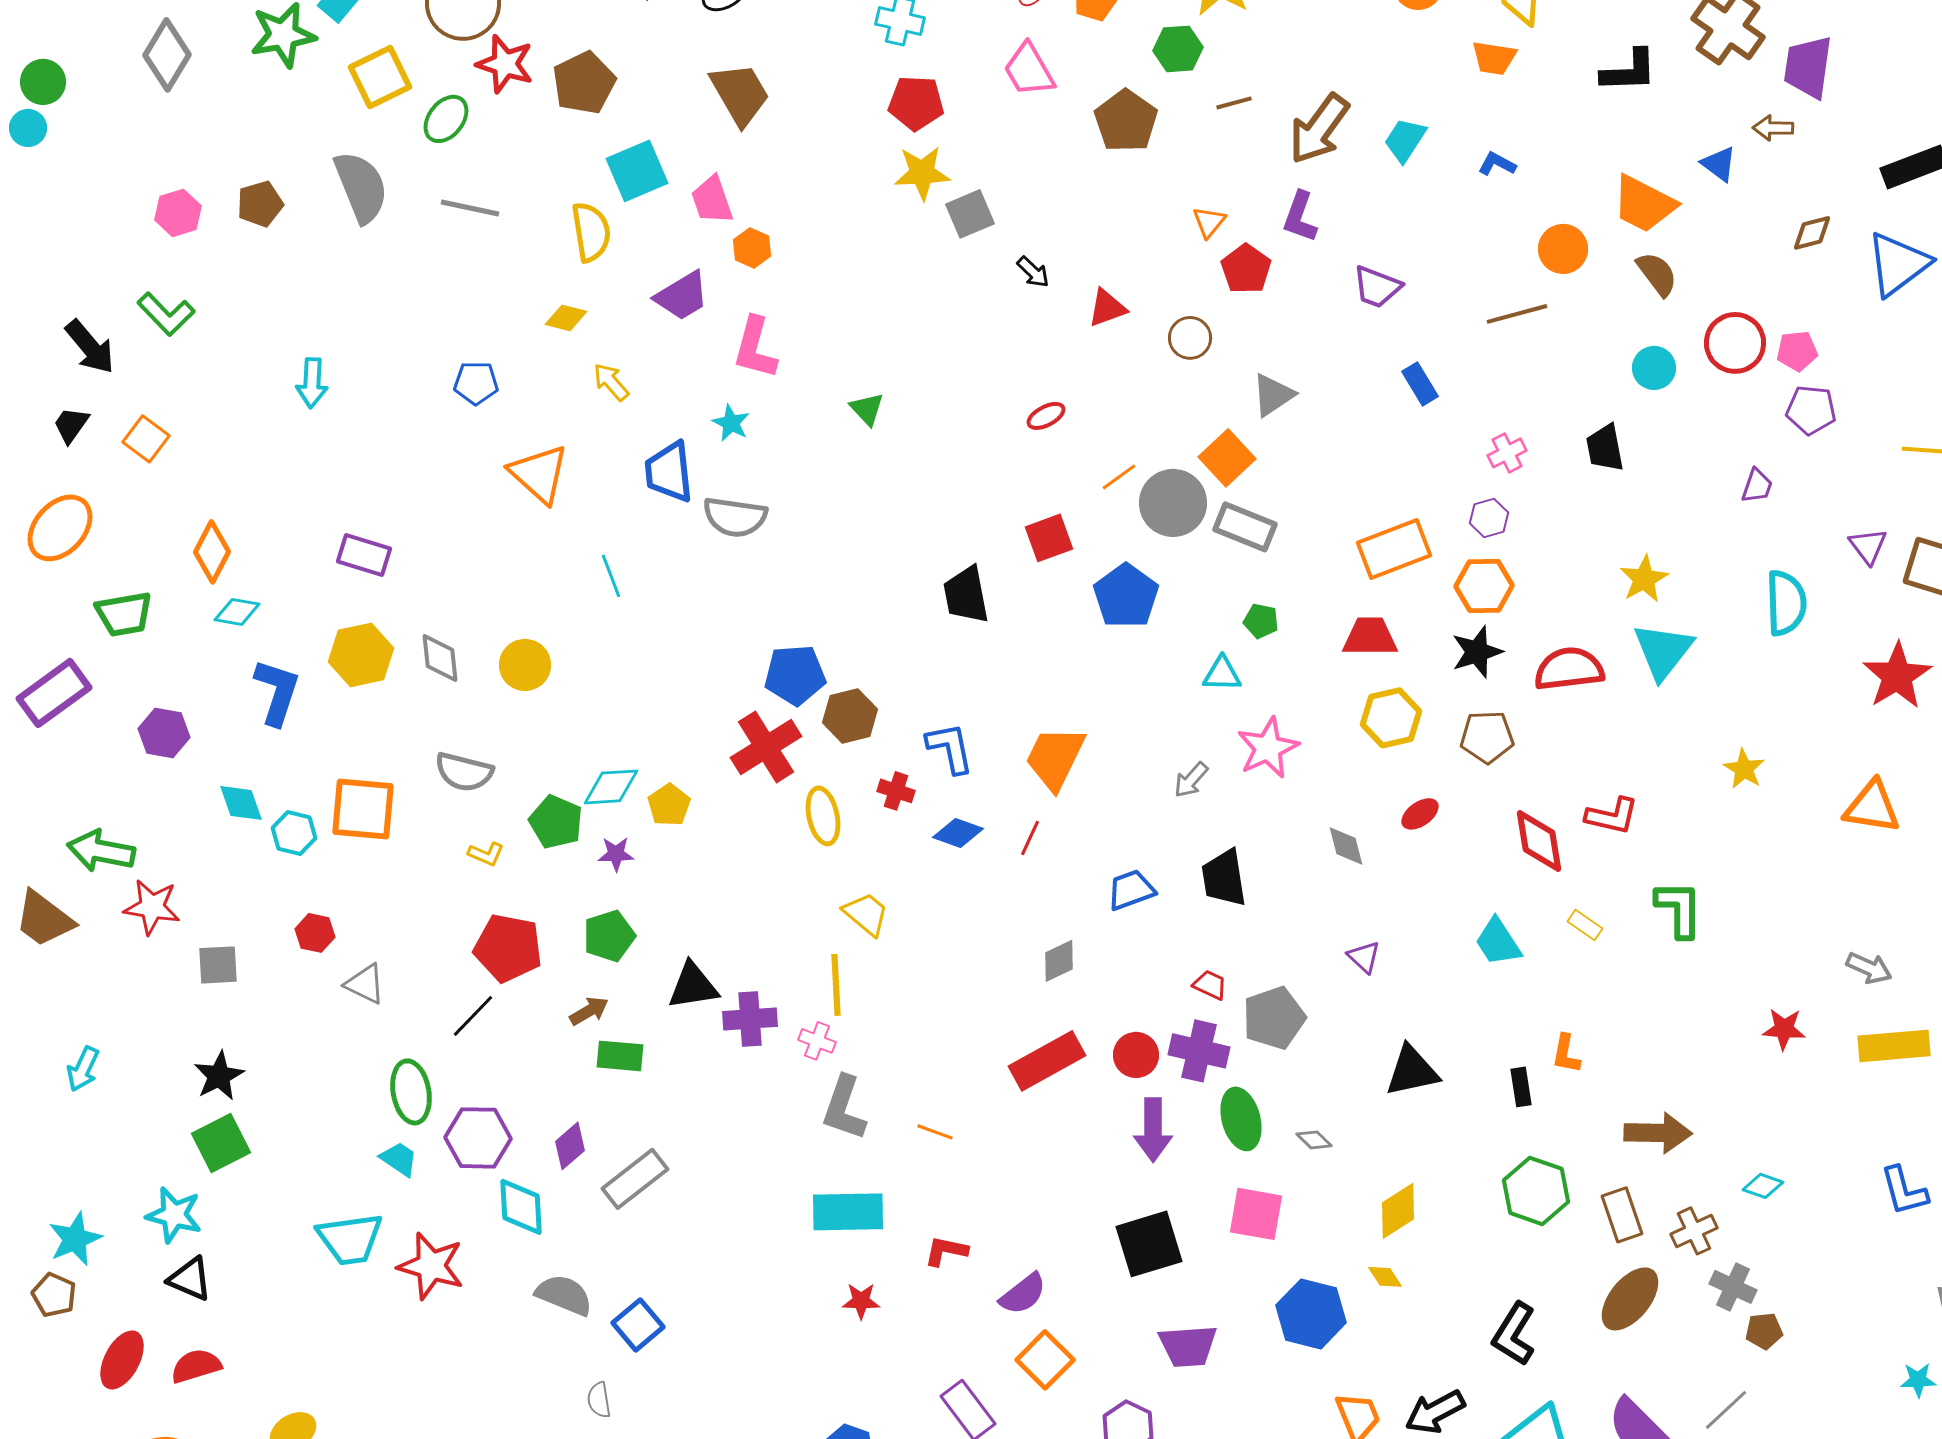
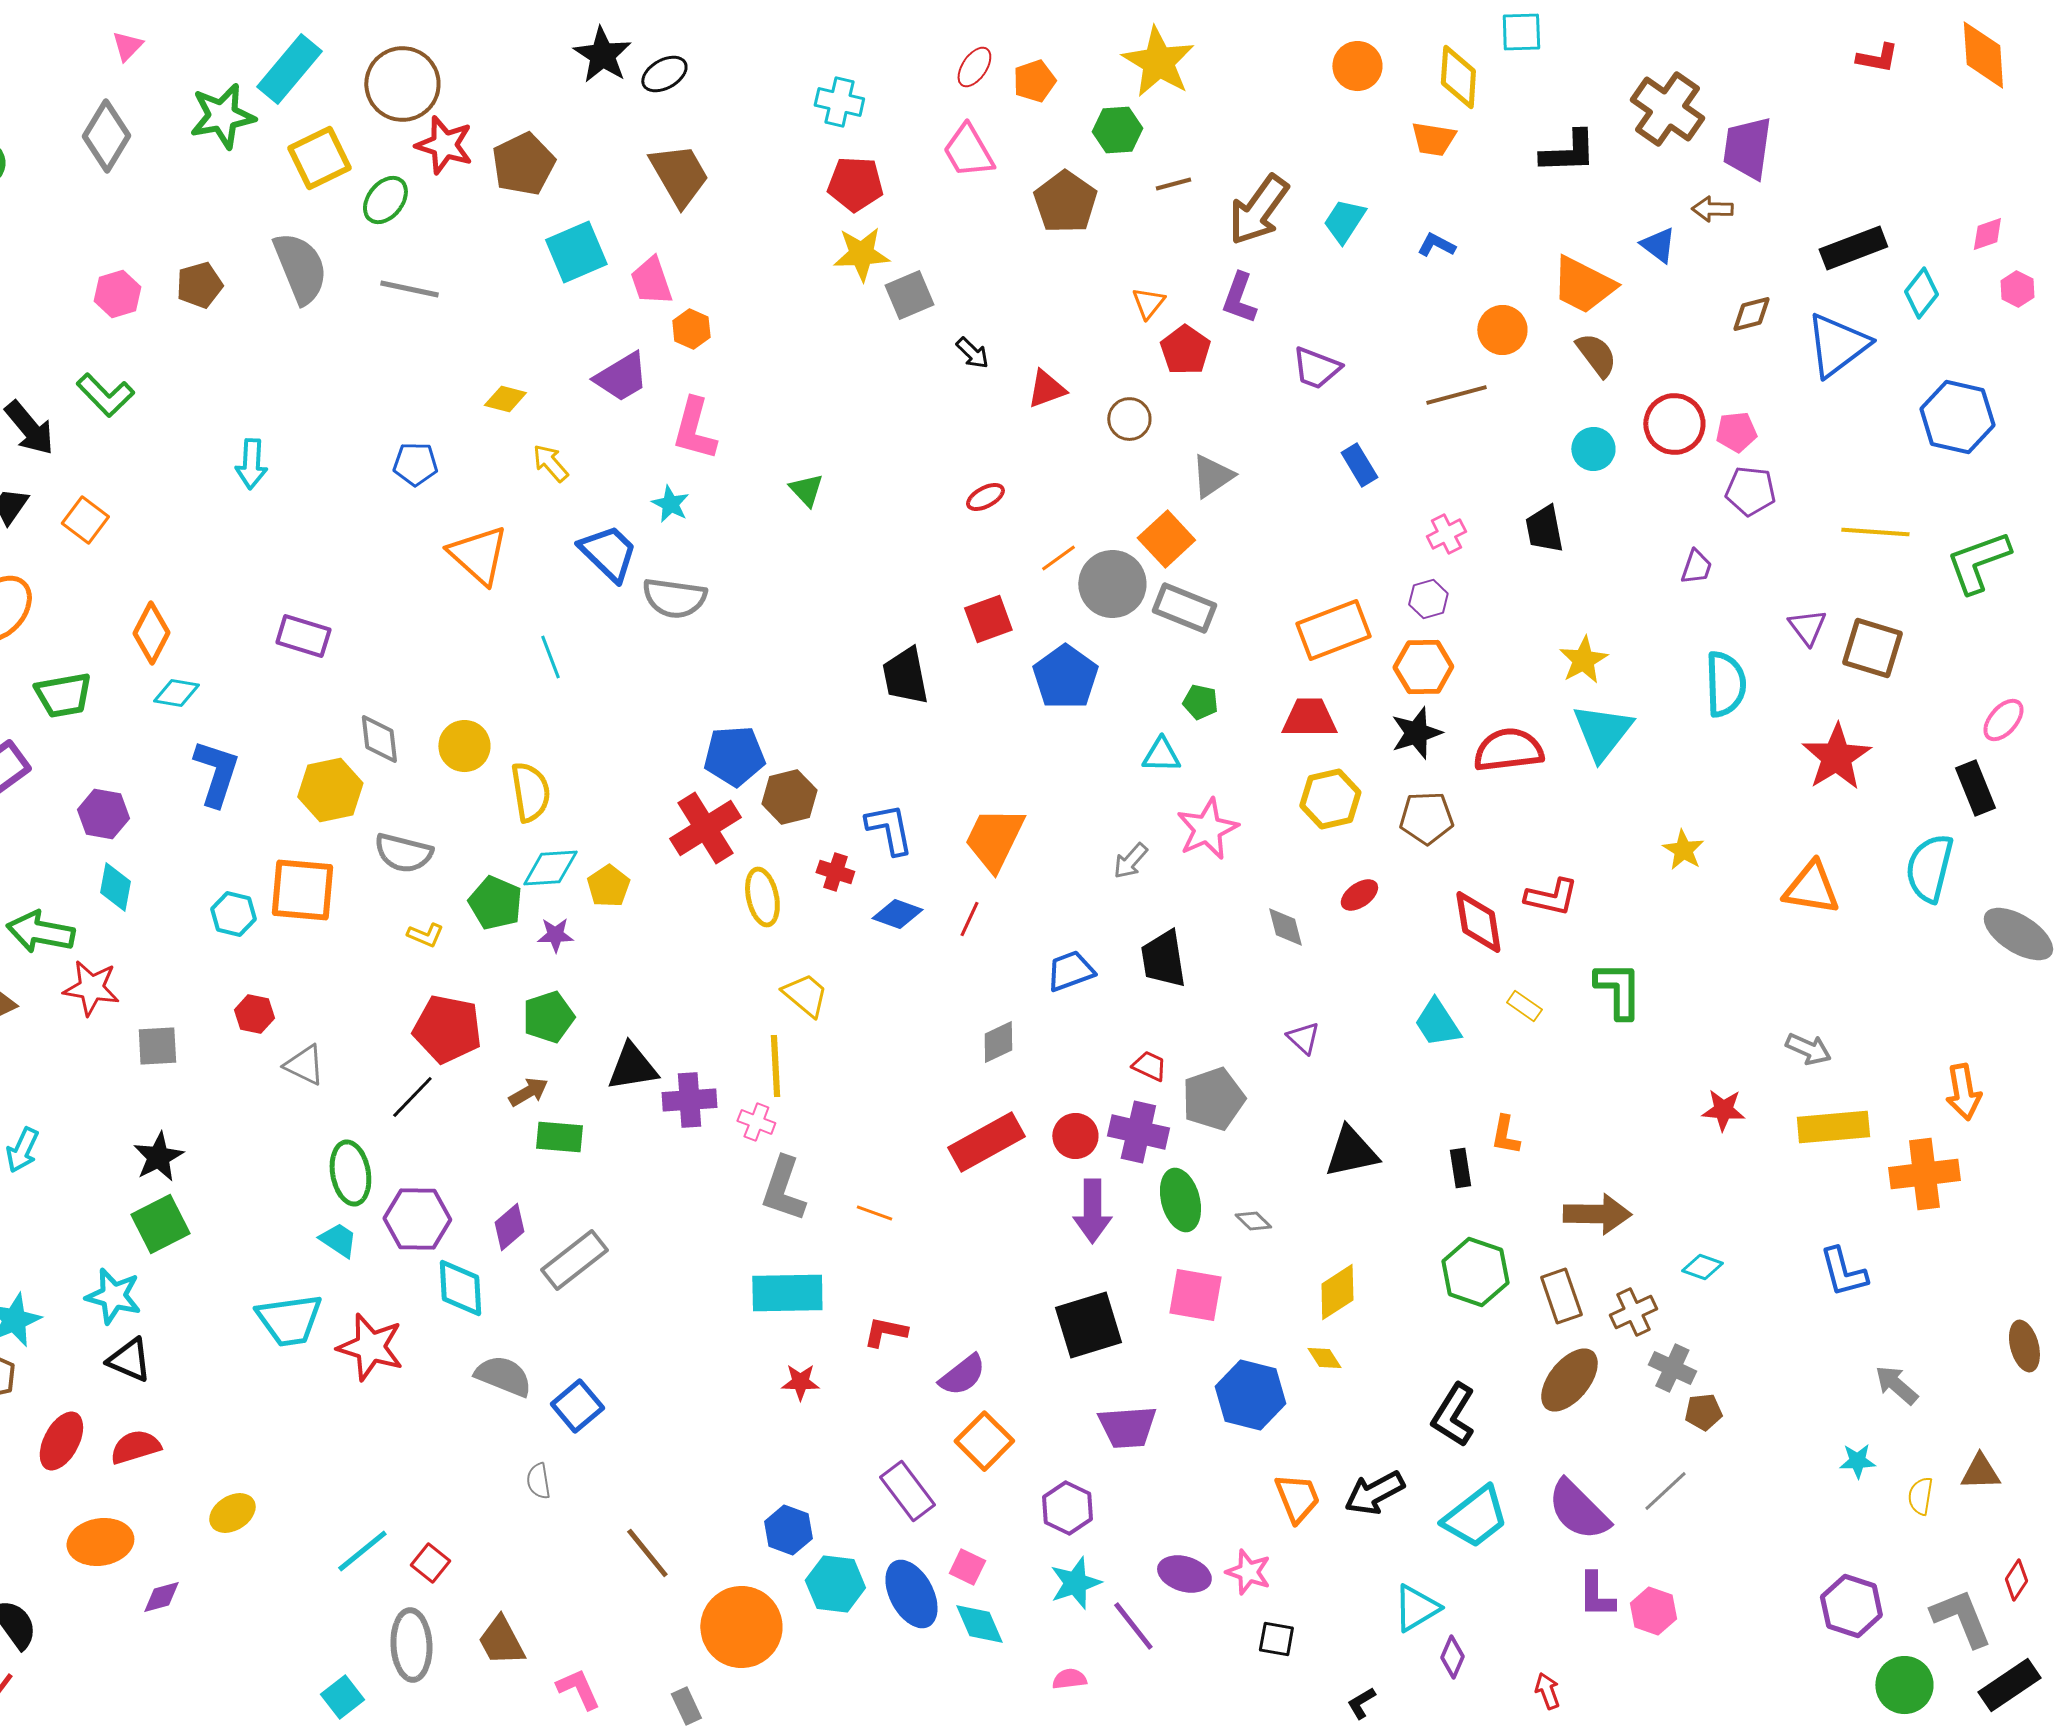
yellow semicircle: (591, 232) -> (530, 792), moved
blue trapezoid: (669, 472) -> (608, 553), turned 140
yellow hexagon: (361, 655) -> (330, 790), moved
cyan diamond: (241, 803) -> (115, 887), moved, turned 30

